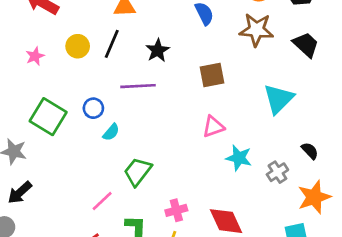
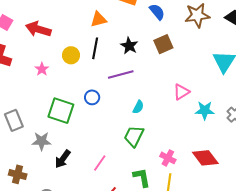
brown square: (212, 75) -> (163, 44), moved
cyan semicircle: (111, 132) -> (138, 107), moved
black arrow: (20, 193) -> (63, 159), moved
pink line: (102, 201) -> (100, 163), moved
pink cross: (176, 210) -> (168, 158), turned -35

